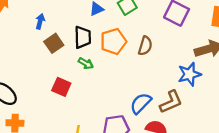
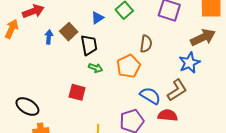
orange pentagon: (113, 41) -> (129, 66), moved
brown square: (54, 43) -> (69, 32), moved
blue semicircle: (141, 103) -> (150, 96), turned 85

